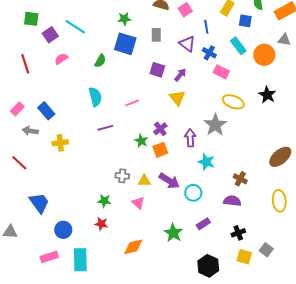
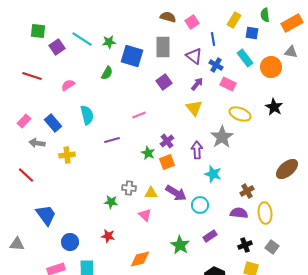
green star: (124, 19) -> (109, 42), moved
gray rectangle: (156, 35) -> (163, 47), size x1.5
pink semicircle: (61, 59) -> (68, 85), moved
red line: (25, 64) -> (32, 76), turned -54
purple square: (157, 70) -> (164, 82), turned 35
purple arrow: (180, 75) -> (197, 84), moved
cyan semicircle: (95, 97) -> (87, 115), moved
yellow triangle: (177, 98) -> (194, 108), moved
brown cross: (240, 179) -> (247, 191), turned 32
green star: (104, 201) -> (111, 202), moved
yellow ellipse: (279, 201) -> (265, 213), moved
gray square: (266, 250) -> (272, 247), moved

